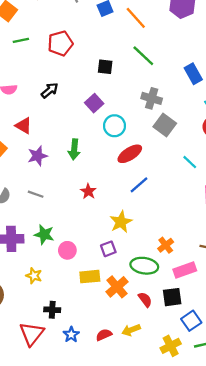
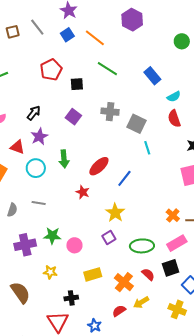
red pentagon: (60, 43) -> (51, 70), moved
gray cross: (152, 98) -> (110, 112), moved
cyan circle: (114, 126) -> (36, 168), moved
red ellipse: (130, 154) -> (99, 166), moved
purple star: (38, 156) -> (39, 137), moved
cyan line: (190, 162) -> (147, 148), moved, turned 40
orange cross: (166, 245) -> (173, 215), moved
yellow rectangle: (90, 277) -> (93, 274), moved
orange cross: (117, 287) -> (124, 282), moved
blue star: (71, 335) -> (94, 326), moved
yellow cross: (171, 346) -> (177, 309), turned -30

